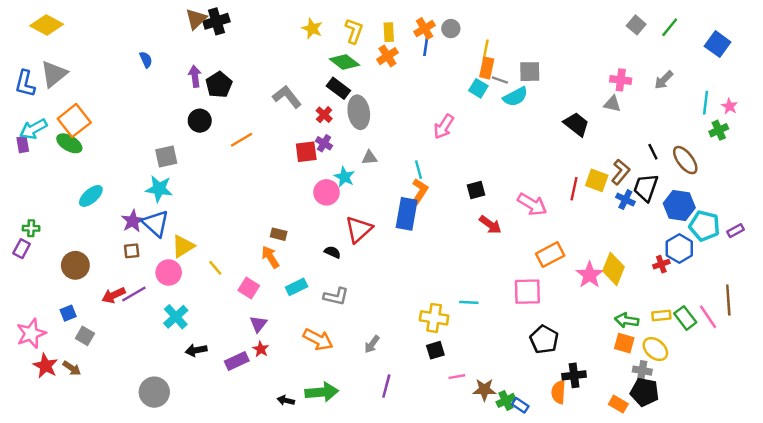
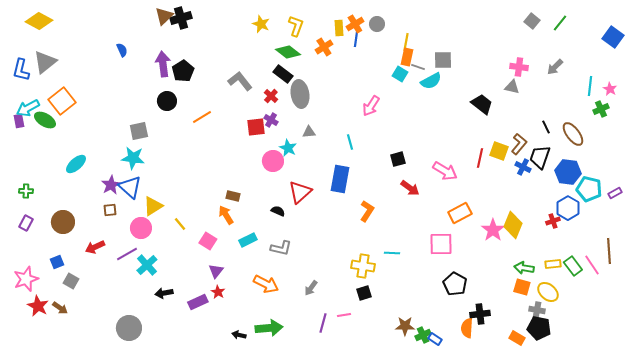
yellow rectangle: (389, 32) -> (339, 28), moved
blue square: (718, 44) -> (613, 37), moved
purple arrow: (195, 76) -> (163, 64), size x1.4
green ellipse: (69, 143) -> (45, 120), moved
orange L-shape: (420, 191) -> (367, 211), moved
purple rectangle: (22, 249) -> (26, 223), moved
purple line: (134, 294) -> (127, 254), moved
pink line: (457, 377) -> (344, 315), moved

